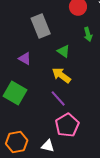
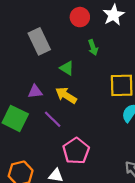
purple triangle: (25, 59) -> (35, 92), moved, turned -32
purple line: (58, 98) -> (53, 119), moved

